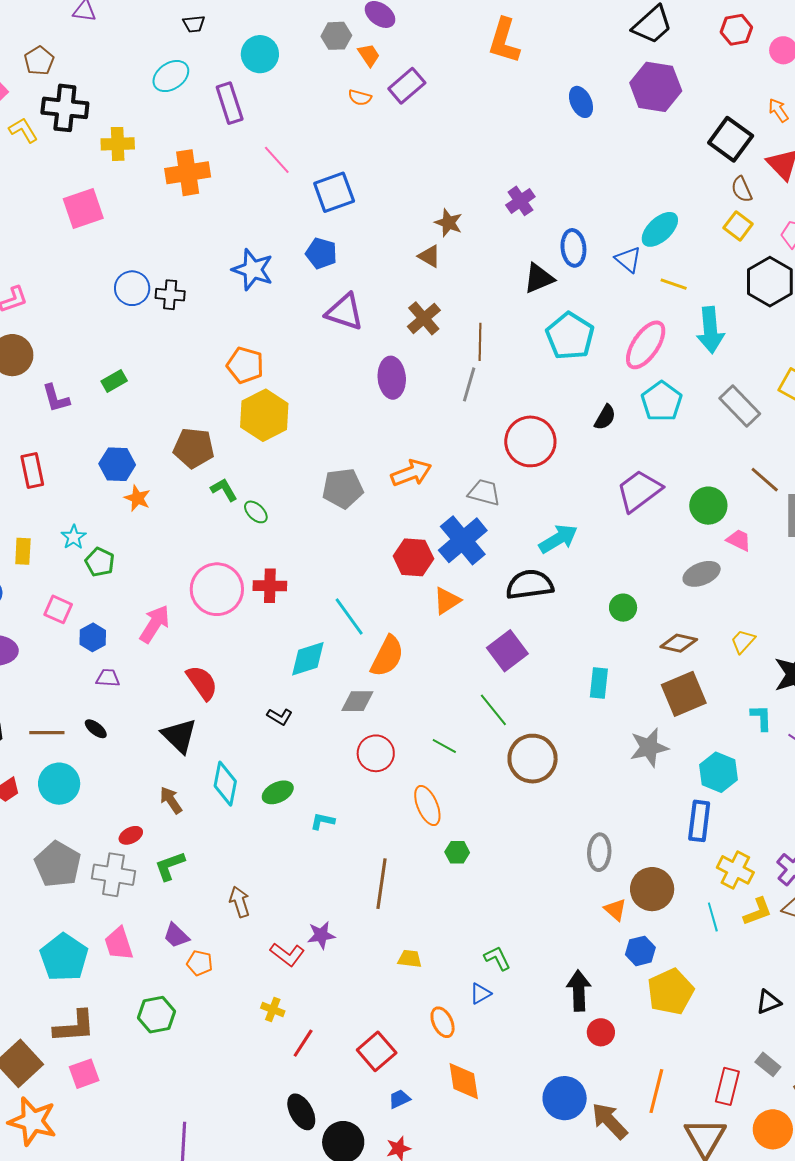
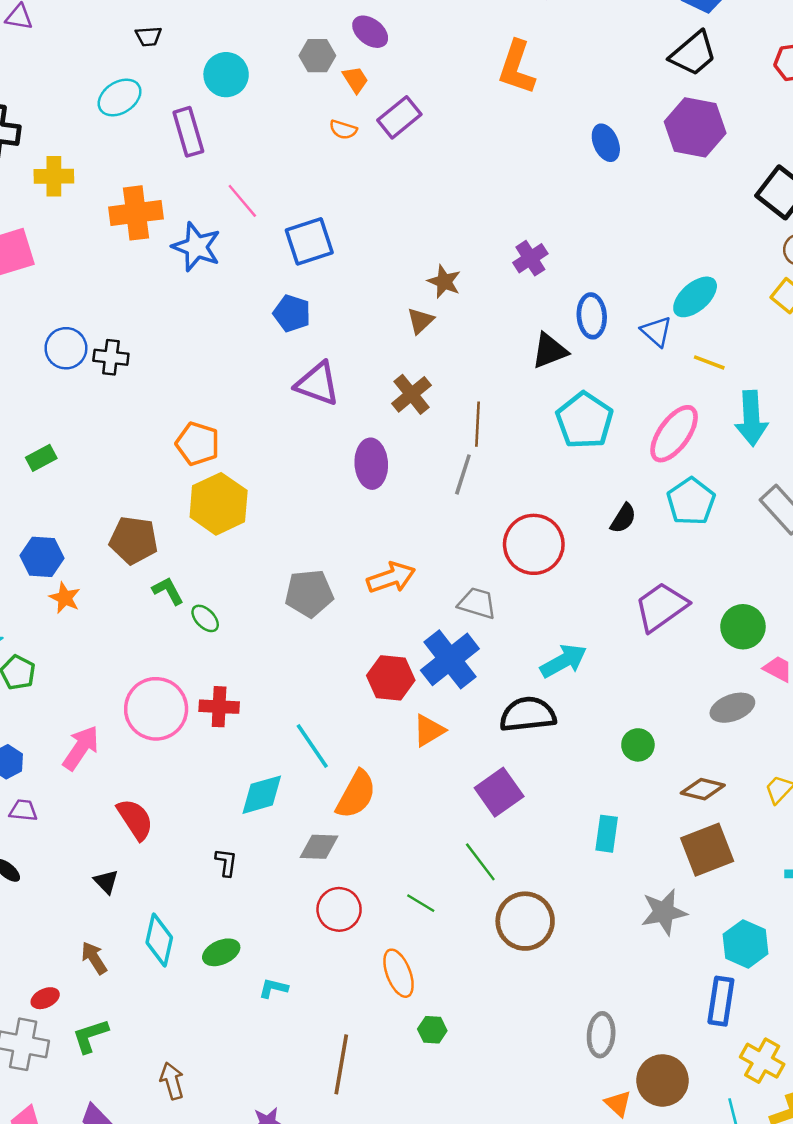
brown triangle: (429, 256) -> (420, 321), turned 45
blue star: (253, 270) -> (196, 247), moved
black L-shape: (280, 717) -> (226, 862), turned -115
black triangle: (179, 736) -> (106, 882), size x0.6

